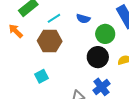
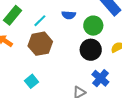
cyan square: (41, 76) -> (31, 81), moved

